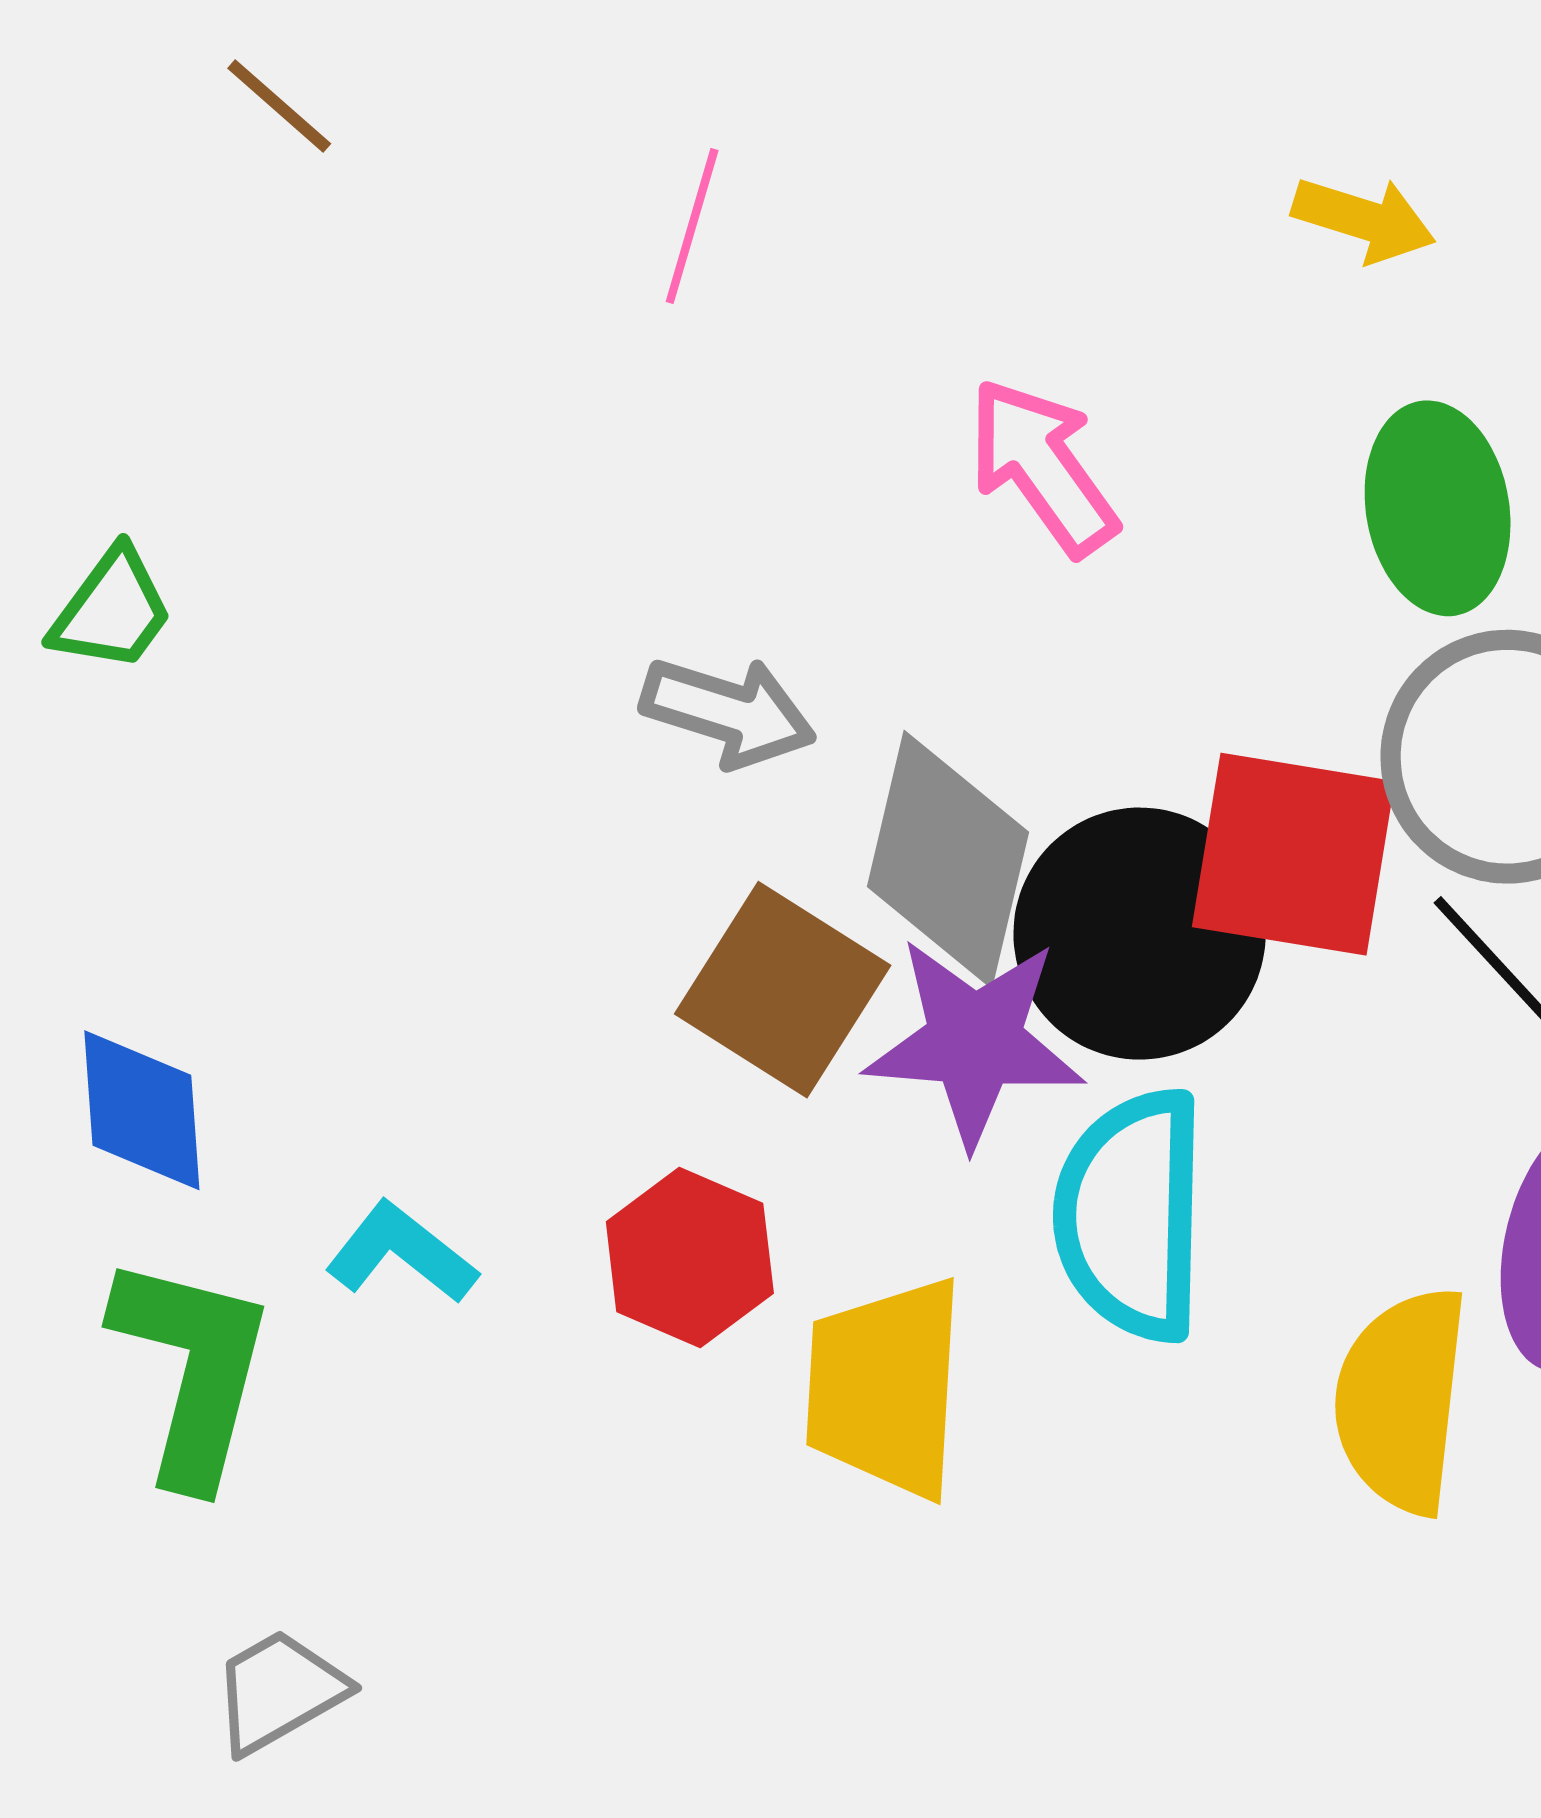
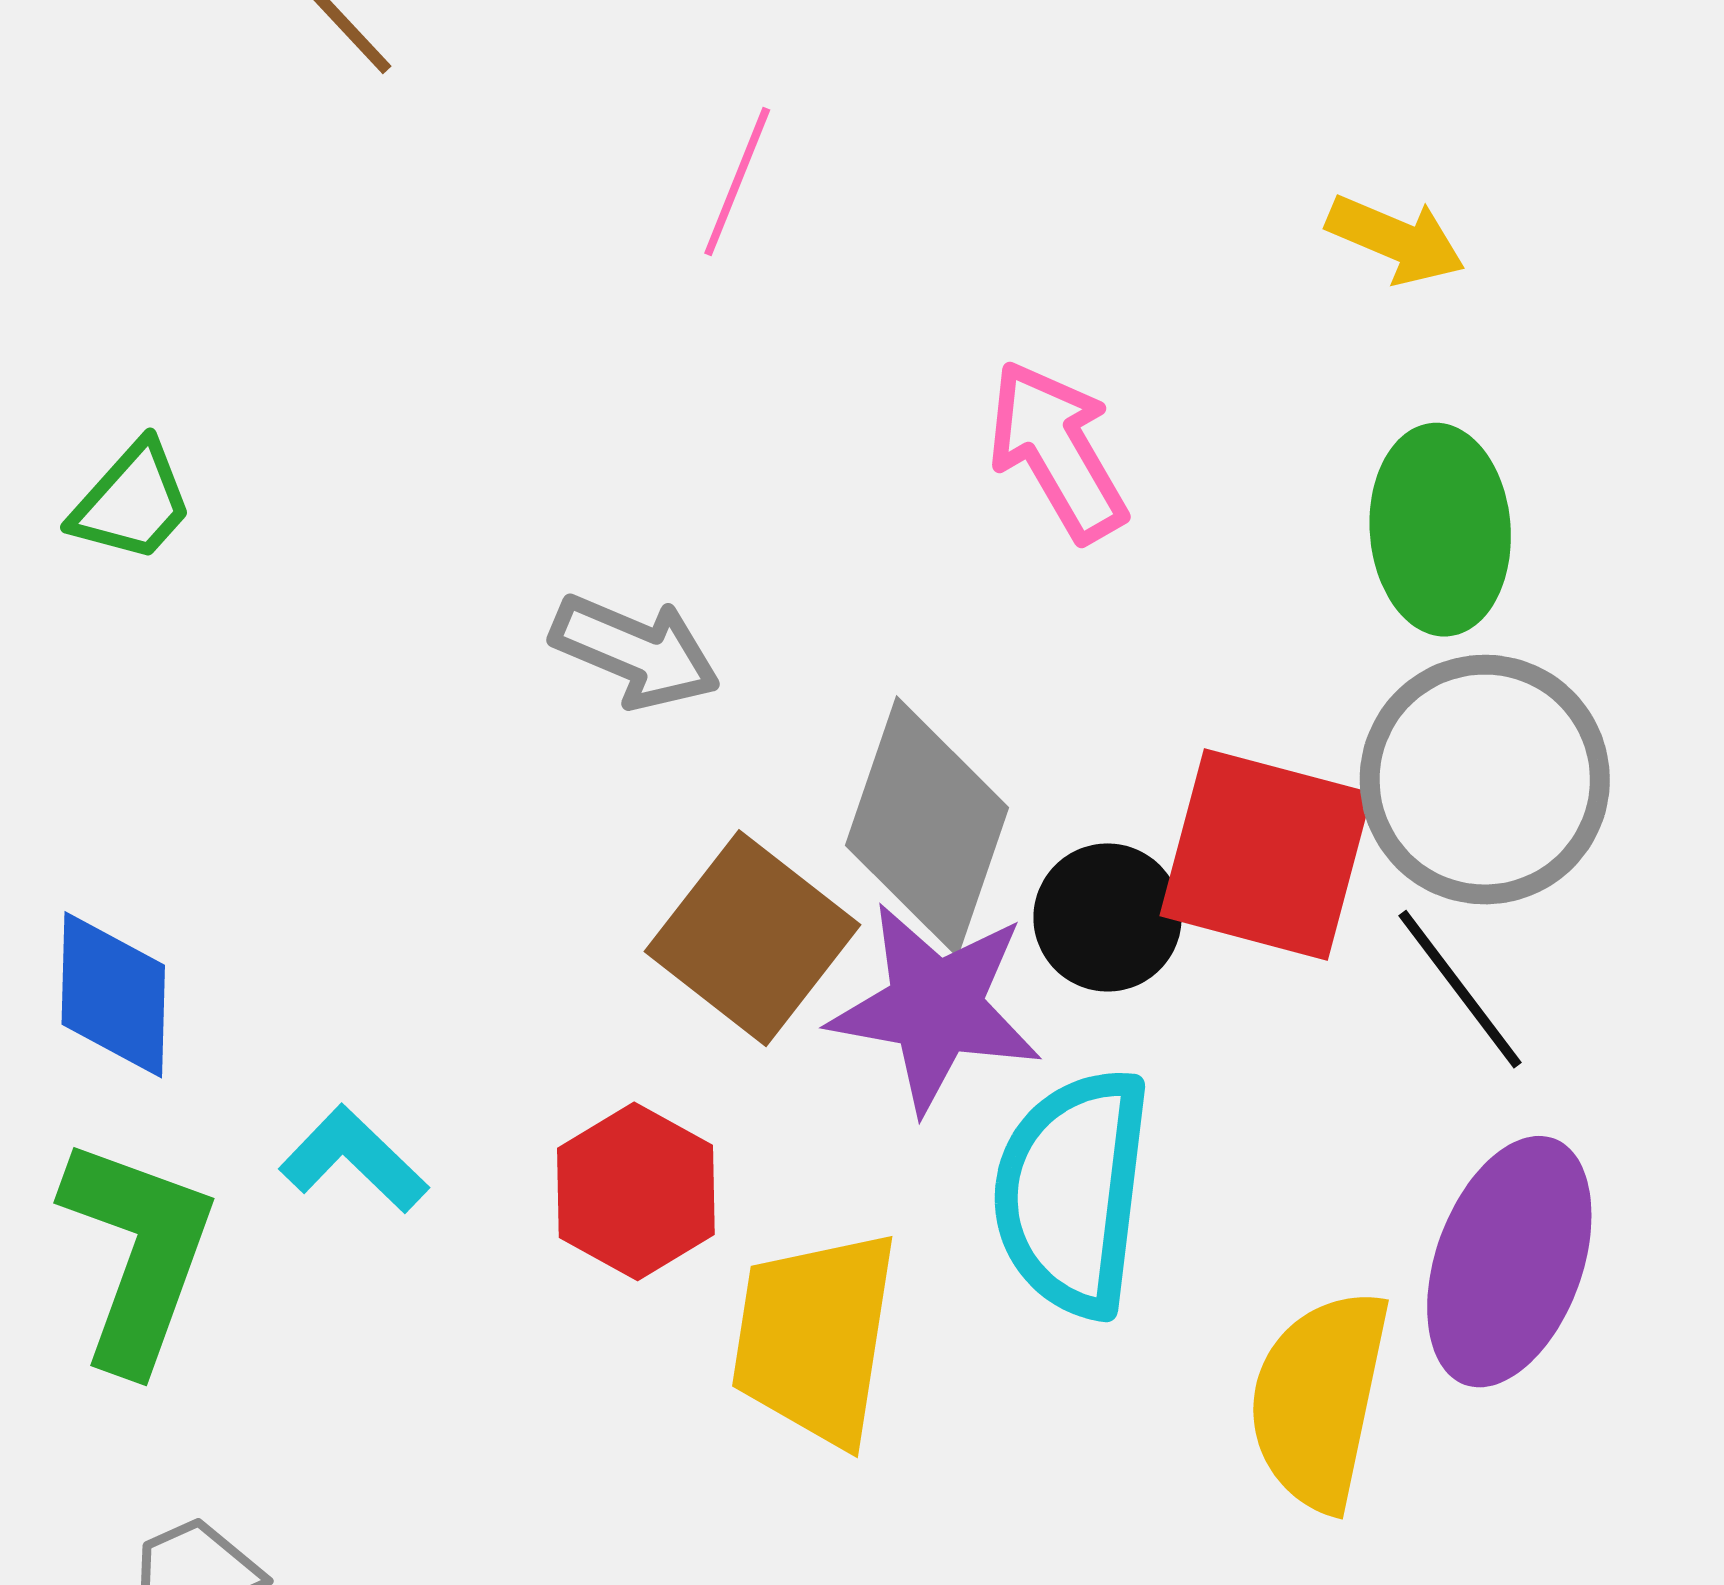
gray arrow: (728, 712) -> (635, 652), moved
black circle: (1140, 934) -> (1108, 917), size x0.6

